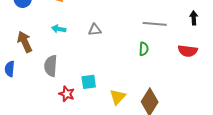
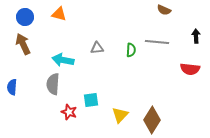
cyan arrow: (59, 29) -> (63, 60), moved, size x1.5
brown arrow: (25, 42) -> (23, 44), moved
green semicircle: (144, 49) -> (131, 50), moved

